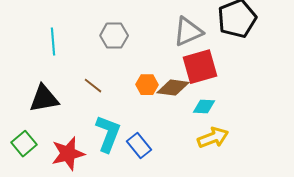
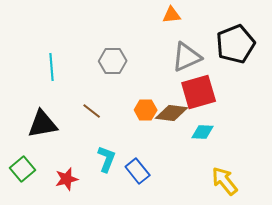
cyan L-shape: (108, 134) -> (107, 159), size x0.7
yellow arrow: (213, 138) -> (225, 181), moved, turned -108
red star: (68, 154) -> (67, 179), size x0.7

